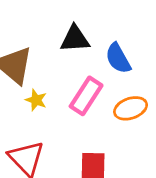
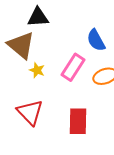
black triangle: (75, 39) -> (38, 17), moved

